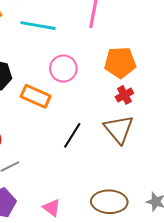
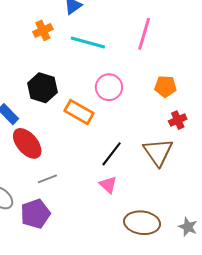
orange pentagon: (120, 63) -> (165, 86), size x0.7
red cross: (124, 95) -> (178, 120), moved
pink triangle: (52, 208) -> (108, 185), moved

